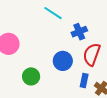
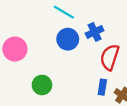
blue circle: (63, 61) -> (68, 39), moved

